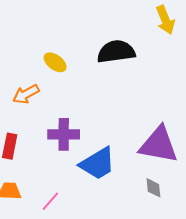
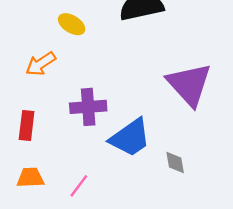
purple triangle: (159, 145) -> (189, 84), moved, turned 42
gray diamond: (153, 188) -> (175, 162), moved

